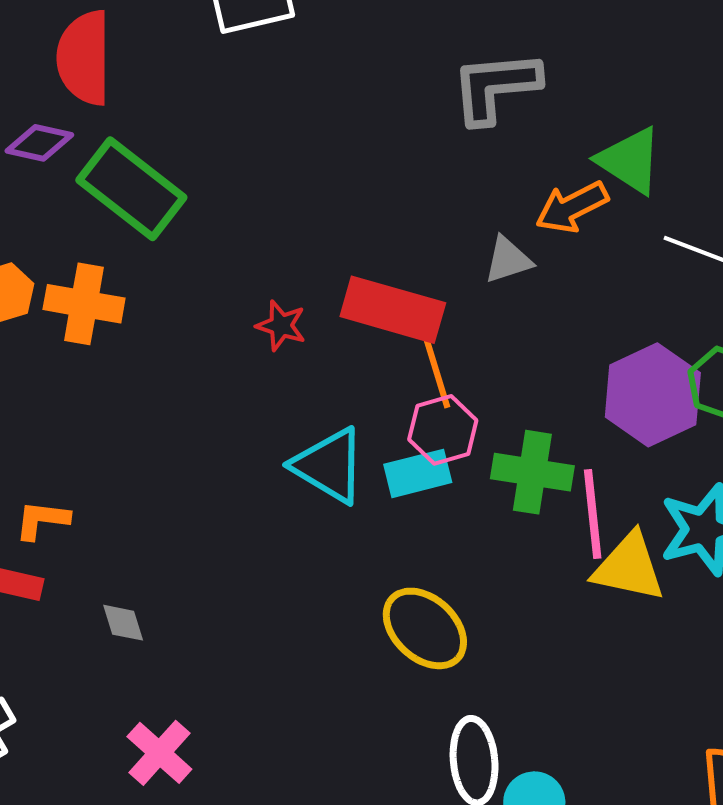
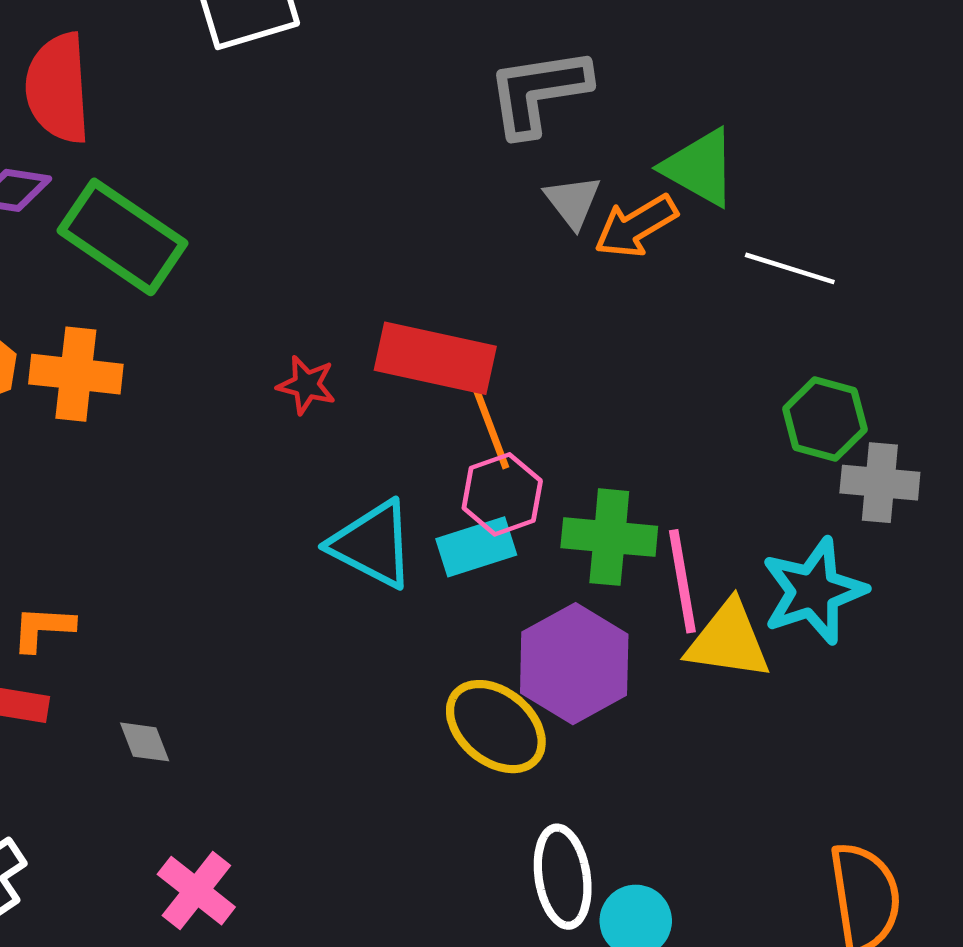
gray triangle: (508, 260) -> (573, 201), moved, turned -46
purple hexagon: (653, 395) -> (574, 664), moved

